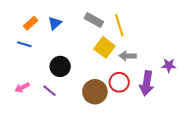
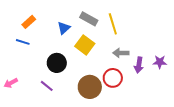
blue triangle: (55, 23) -> (64, 28), moved
yellow square: (104, 47) -> (85, 45), moved
purple arrow: (147, 83) -> (139, 65), moved, size x0.7
pink arrow: (22, 88) -> (11, 83), moved

